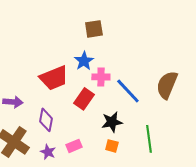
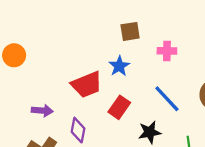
pink cross: (101, 77) -> (167, 51), moved

